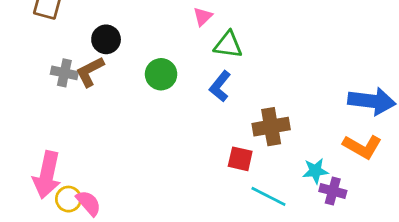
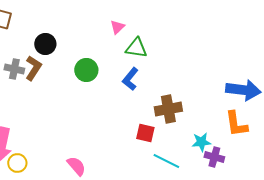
brown L-shape: (90, 72) -> (33, 68), turned 150
orange L-shape: (362, 147) -> (236, 124), turned 52
pink semicircle: (89, 203) -> (76, 166), moved

